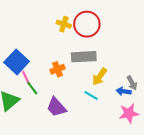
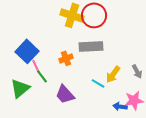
yellow cross: (64, 24) -> (72, 15), size x1.6
yellow arrow: (99, 77) -> (113, 74), moved
blue arrow: (124, 91) -> (120, 106), moved

